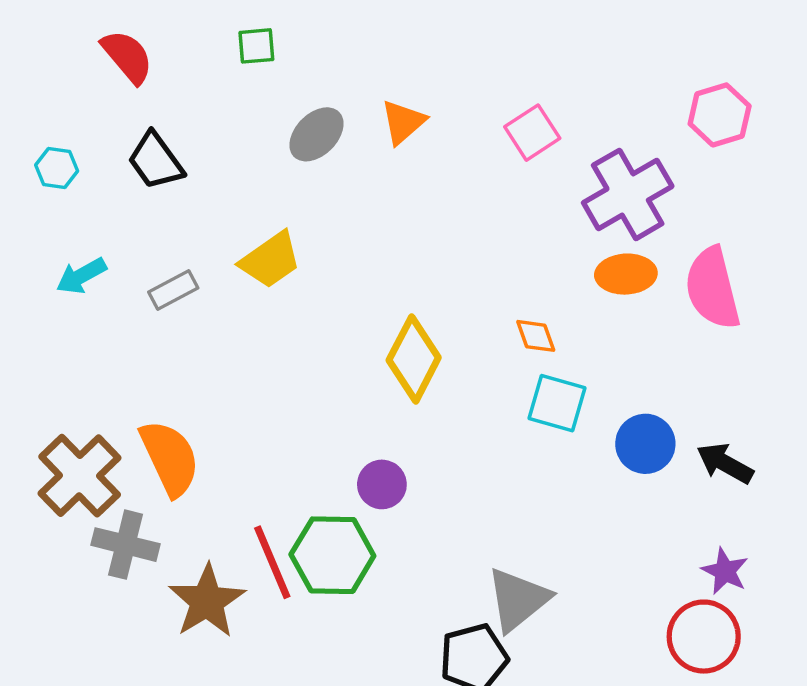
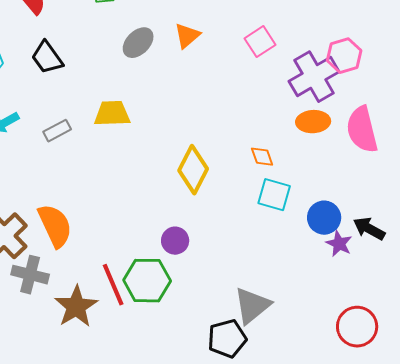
pink hexagon: (720, 115) -> (344, 56), moved
yellow trapezoid: (271, 260) -> (112, 114), turned -147
purple star: (725, 571) -> (339, 244), moved

